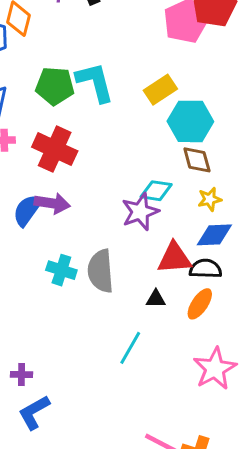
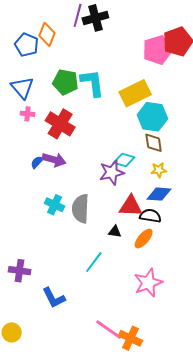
yellow rectangle: (160, 90) -> (135, 93), size x1.4
blue semicircle: (27, 210) -> (37, 162), size x0.6
purple cross: (21, 375) -> (20, 271), size x1.5
blue L-shape: (34, 412) -> (54, 298), moved, turned -95

